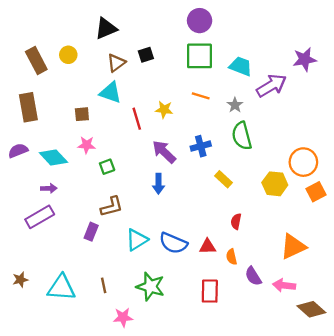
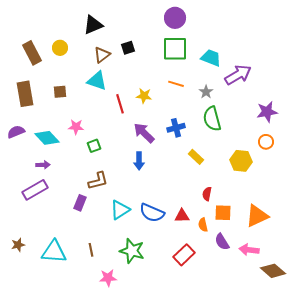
purple star: (305, 59) -> (267, 112), moved
brown square: (82, 114) -> (60, 92), moved
orange circle: (303, 162) -> (266, 142), size x0.6
orange square: (316, 192) -> (223, 213), moved, turned 30
red rectangle: (210, 291) -> (184, 255), turned 45

